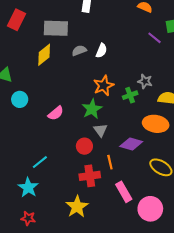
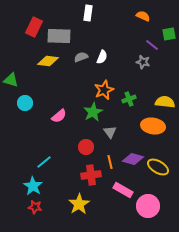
red rectangle: (16, 20) -> (34, 27), moved
yellow diamond: (44, 55) -> (48, 61), turned 45
gray star: (145, 81) -> (143, 62), moved
gray triangle: (100, 130) -> (110, 132), moved
purple diamond: (131, 144) -> (133, 159), moved
pink rectangle: (124, 192) -> (123, 190), turned -30
red star: (28, 218) -> (35, 207), moved

